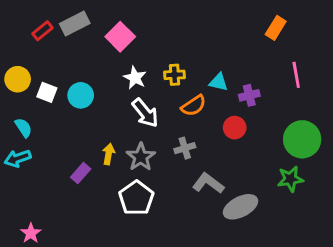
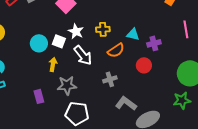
white square: (47, 92) -> (59, 41), moved
yellow arrow: (109, 154) -> (53, 64), moved
gray star: (141, 157) -> (67, 85), moved, turned 30
purple rectangle: (81, 173) -> (39, 96), turned -56
white pentagon: (136, 198) -> (77, 113), turned -30

